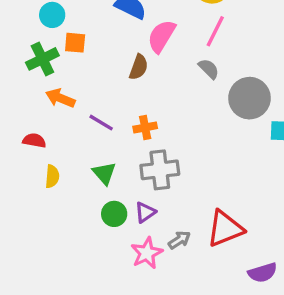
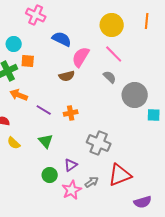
pink line: (215, 31) -> (114, 54), turned -72
brown semicircle: (139, 67) -> (67, 76), turned 56
gray cross: (160, 170) -> (99, 143), moved, turned 30
yellow semicircle: (52, 176) -> (14, 143), turned 128
green circle: (114, 214) -> (50, 175), moved

